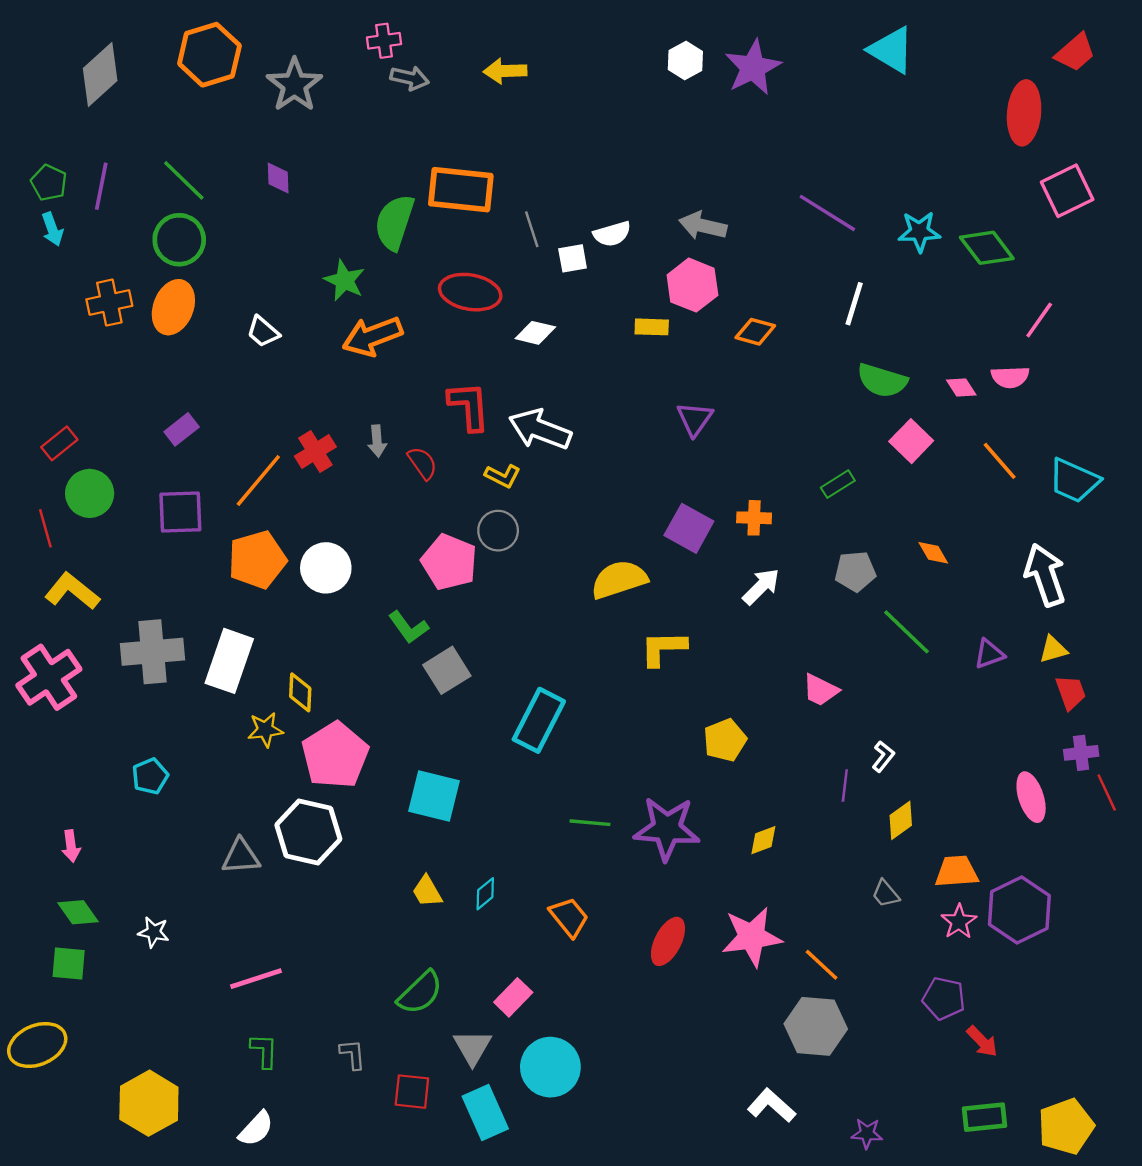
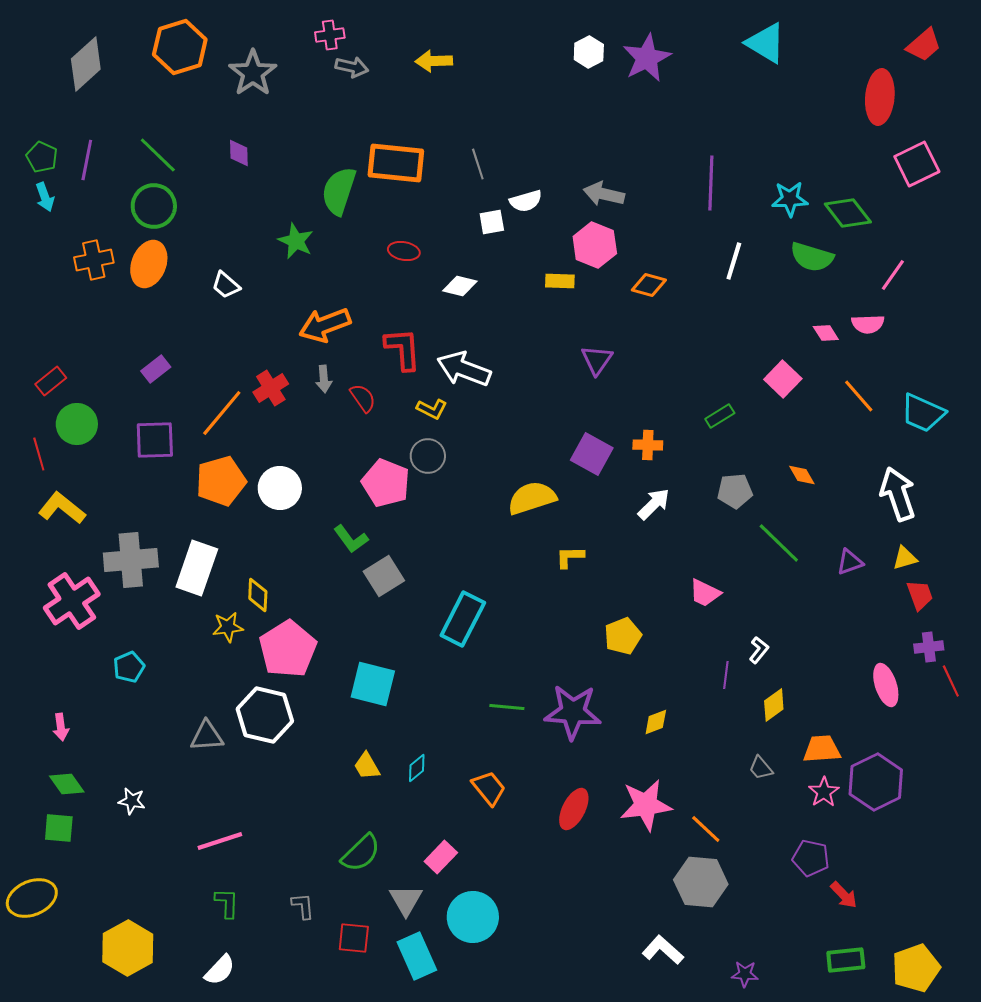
purple line: (827, 213) -> (711, 183), turned 60
gray line: (532, 229) -> (478, 164), moved
red ellipse: (470, 292) -> (404, 251), size x0.6
orange arrow: (372, 336) -> (325, 325), moved
green semicircle: (882, 381) -> (812, 257), moved
yellow L-shape: (663, 648) -> (570, 557), size x0.7
pink cross: (49, 677) -> (72, 601), moved

